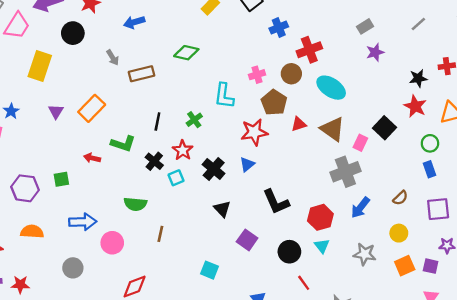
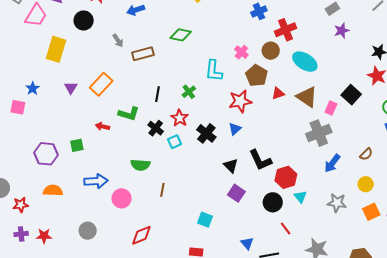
pink cross: (257, 75) -> (241, 52), turned -32
black triangle: (222, 209) -> (231, 166), moved
red hexagon: (320, 217) -> (286, 177), moved
gray circle: (73, 268) -> (88, 231), moved

